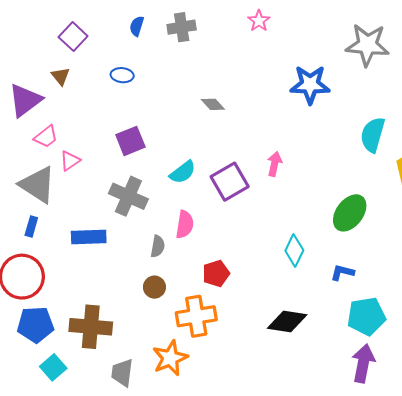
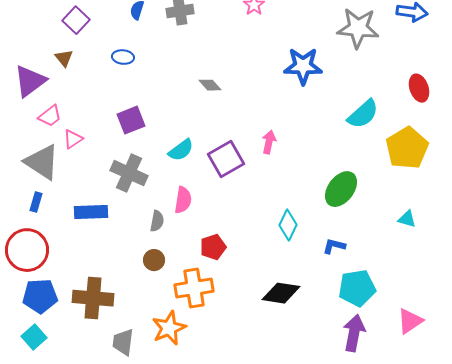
cyan semicircle: (373, 135) -> (363, 114), turned -148
cyan square: (53, 367) -> (34, 337), moved

